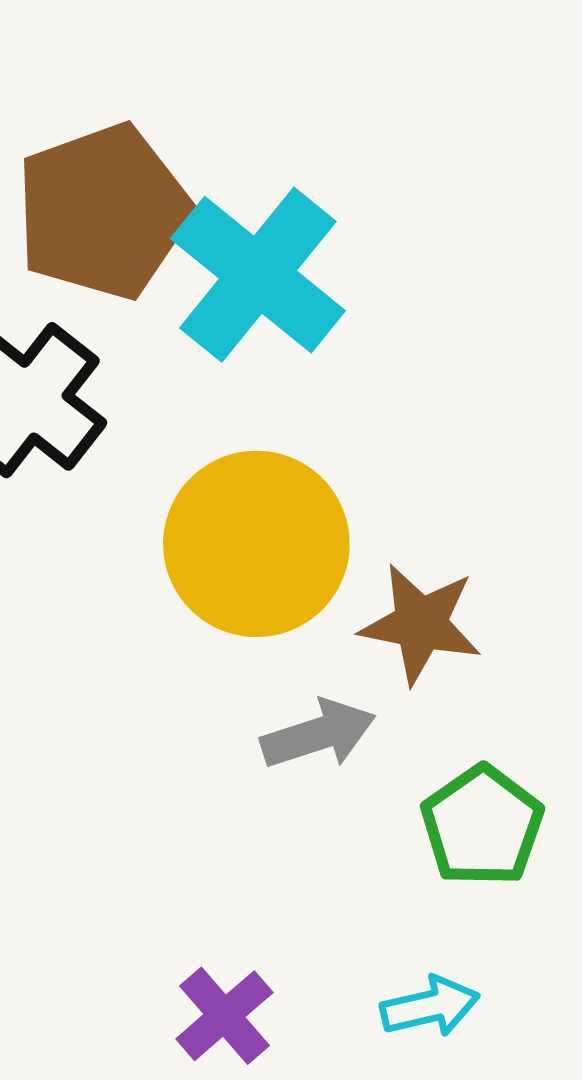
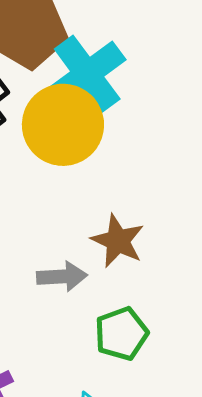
yellow circle: (256, 544) -> (63, 125), moved

